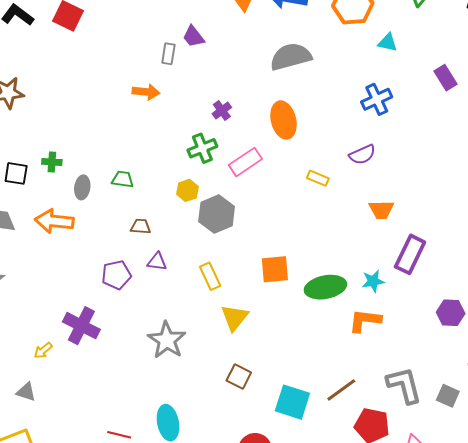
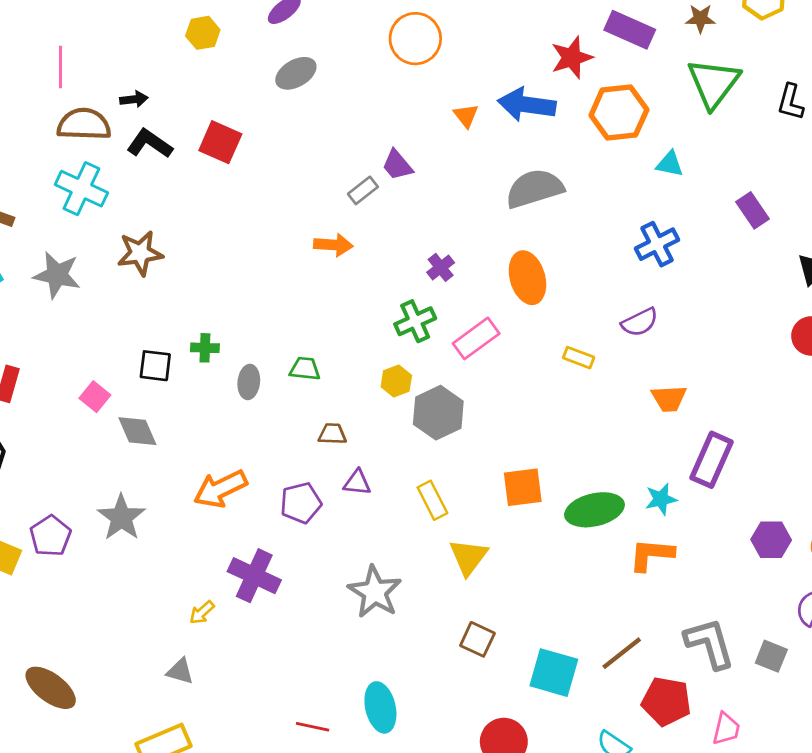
gray rectangle: (168, 54) -> (363, 190), turned 45
orange arrow: (54, 221) -> (220, 489), moved, turned -30

